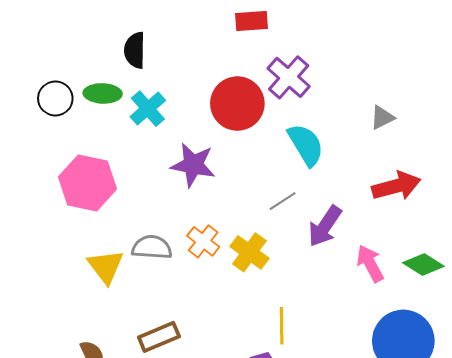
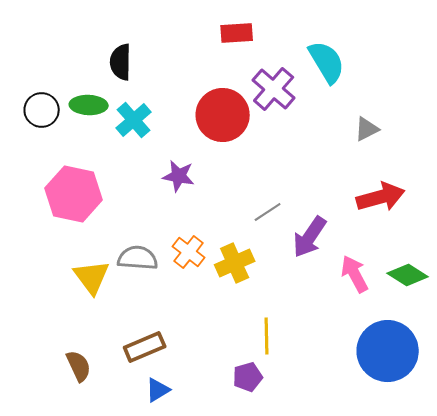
cyan semicircle: (306, 145) -> (327, 62), moved
purple star: (193, 165) -> (179, 176), size x0.7
yellow cross: (249, 252) -> (235, 263), turned 30

